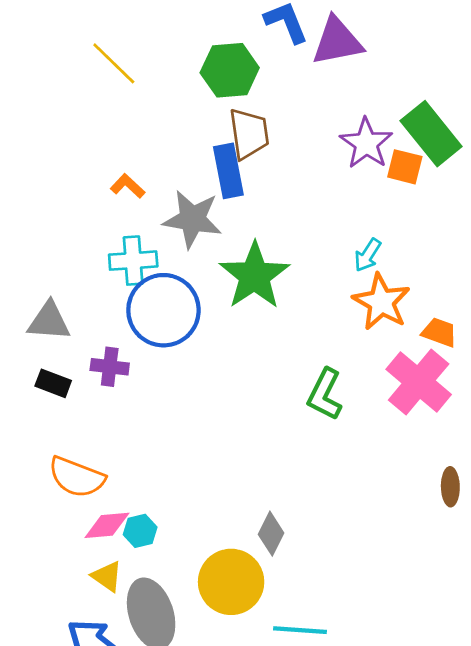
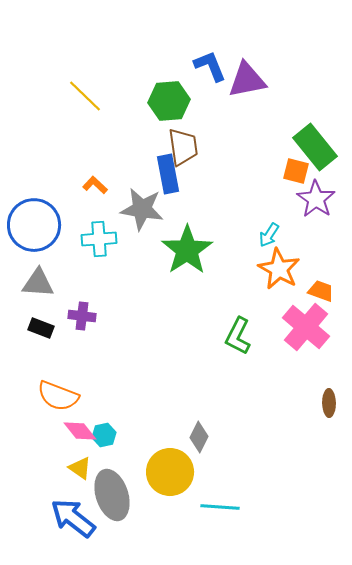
purple star: (366, 143) -> (316, 199), moved
blue circle: (163, 310) -> (34, 225), moved
pink diamond: (107, 525) -> (80, 431), turned 56

